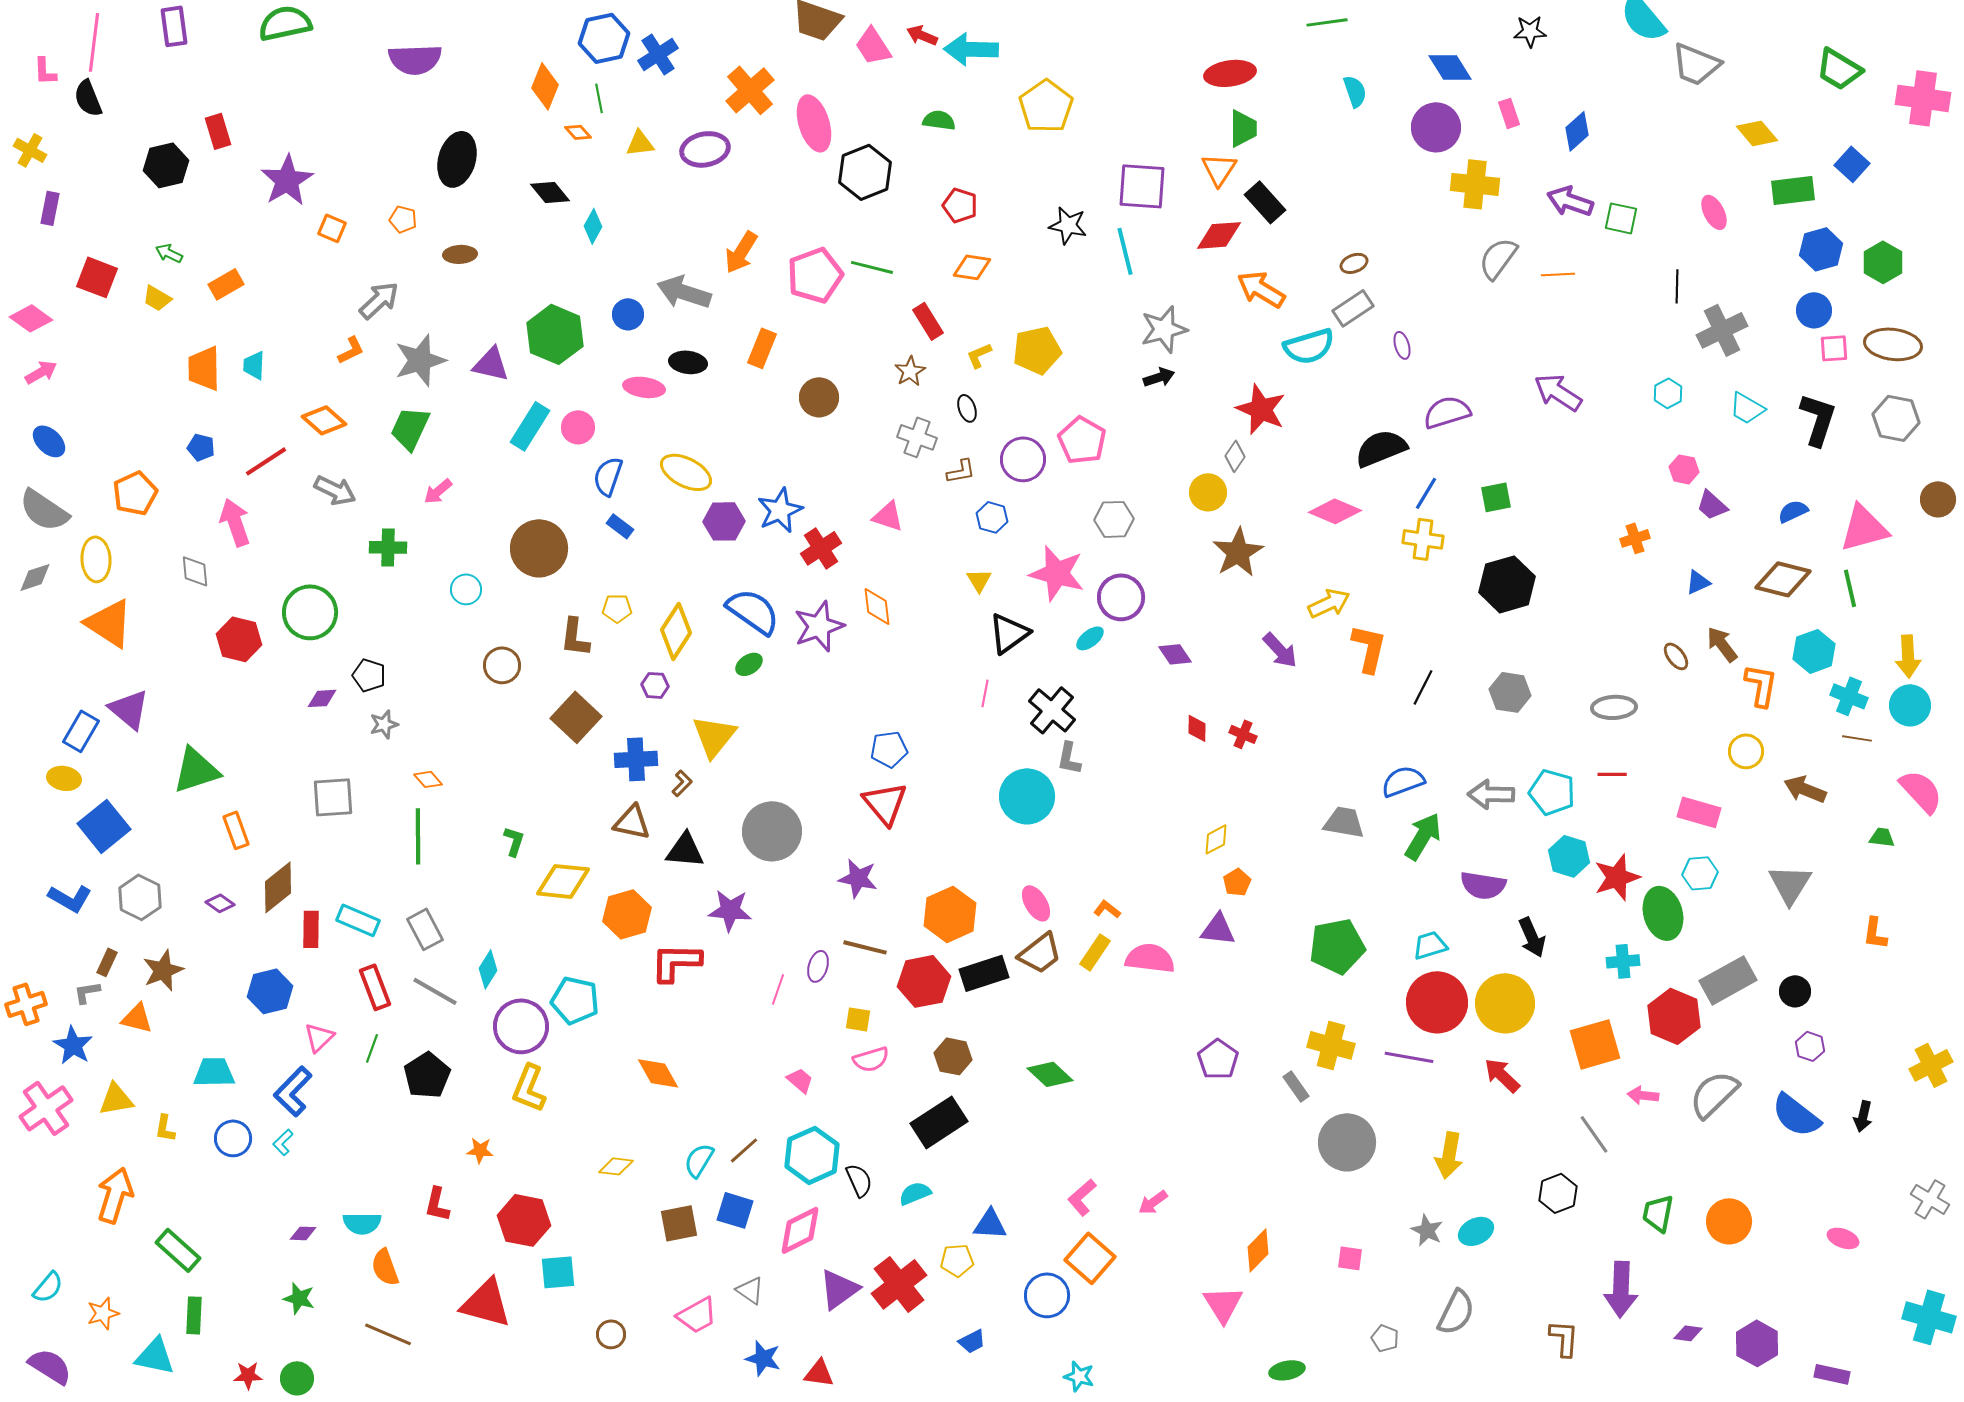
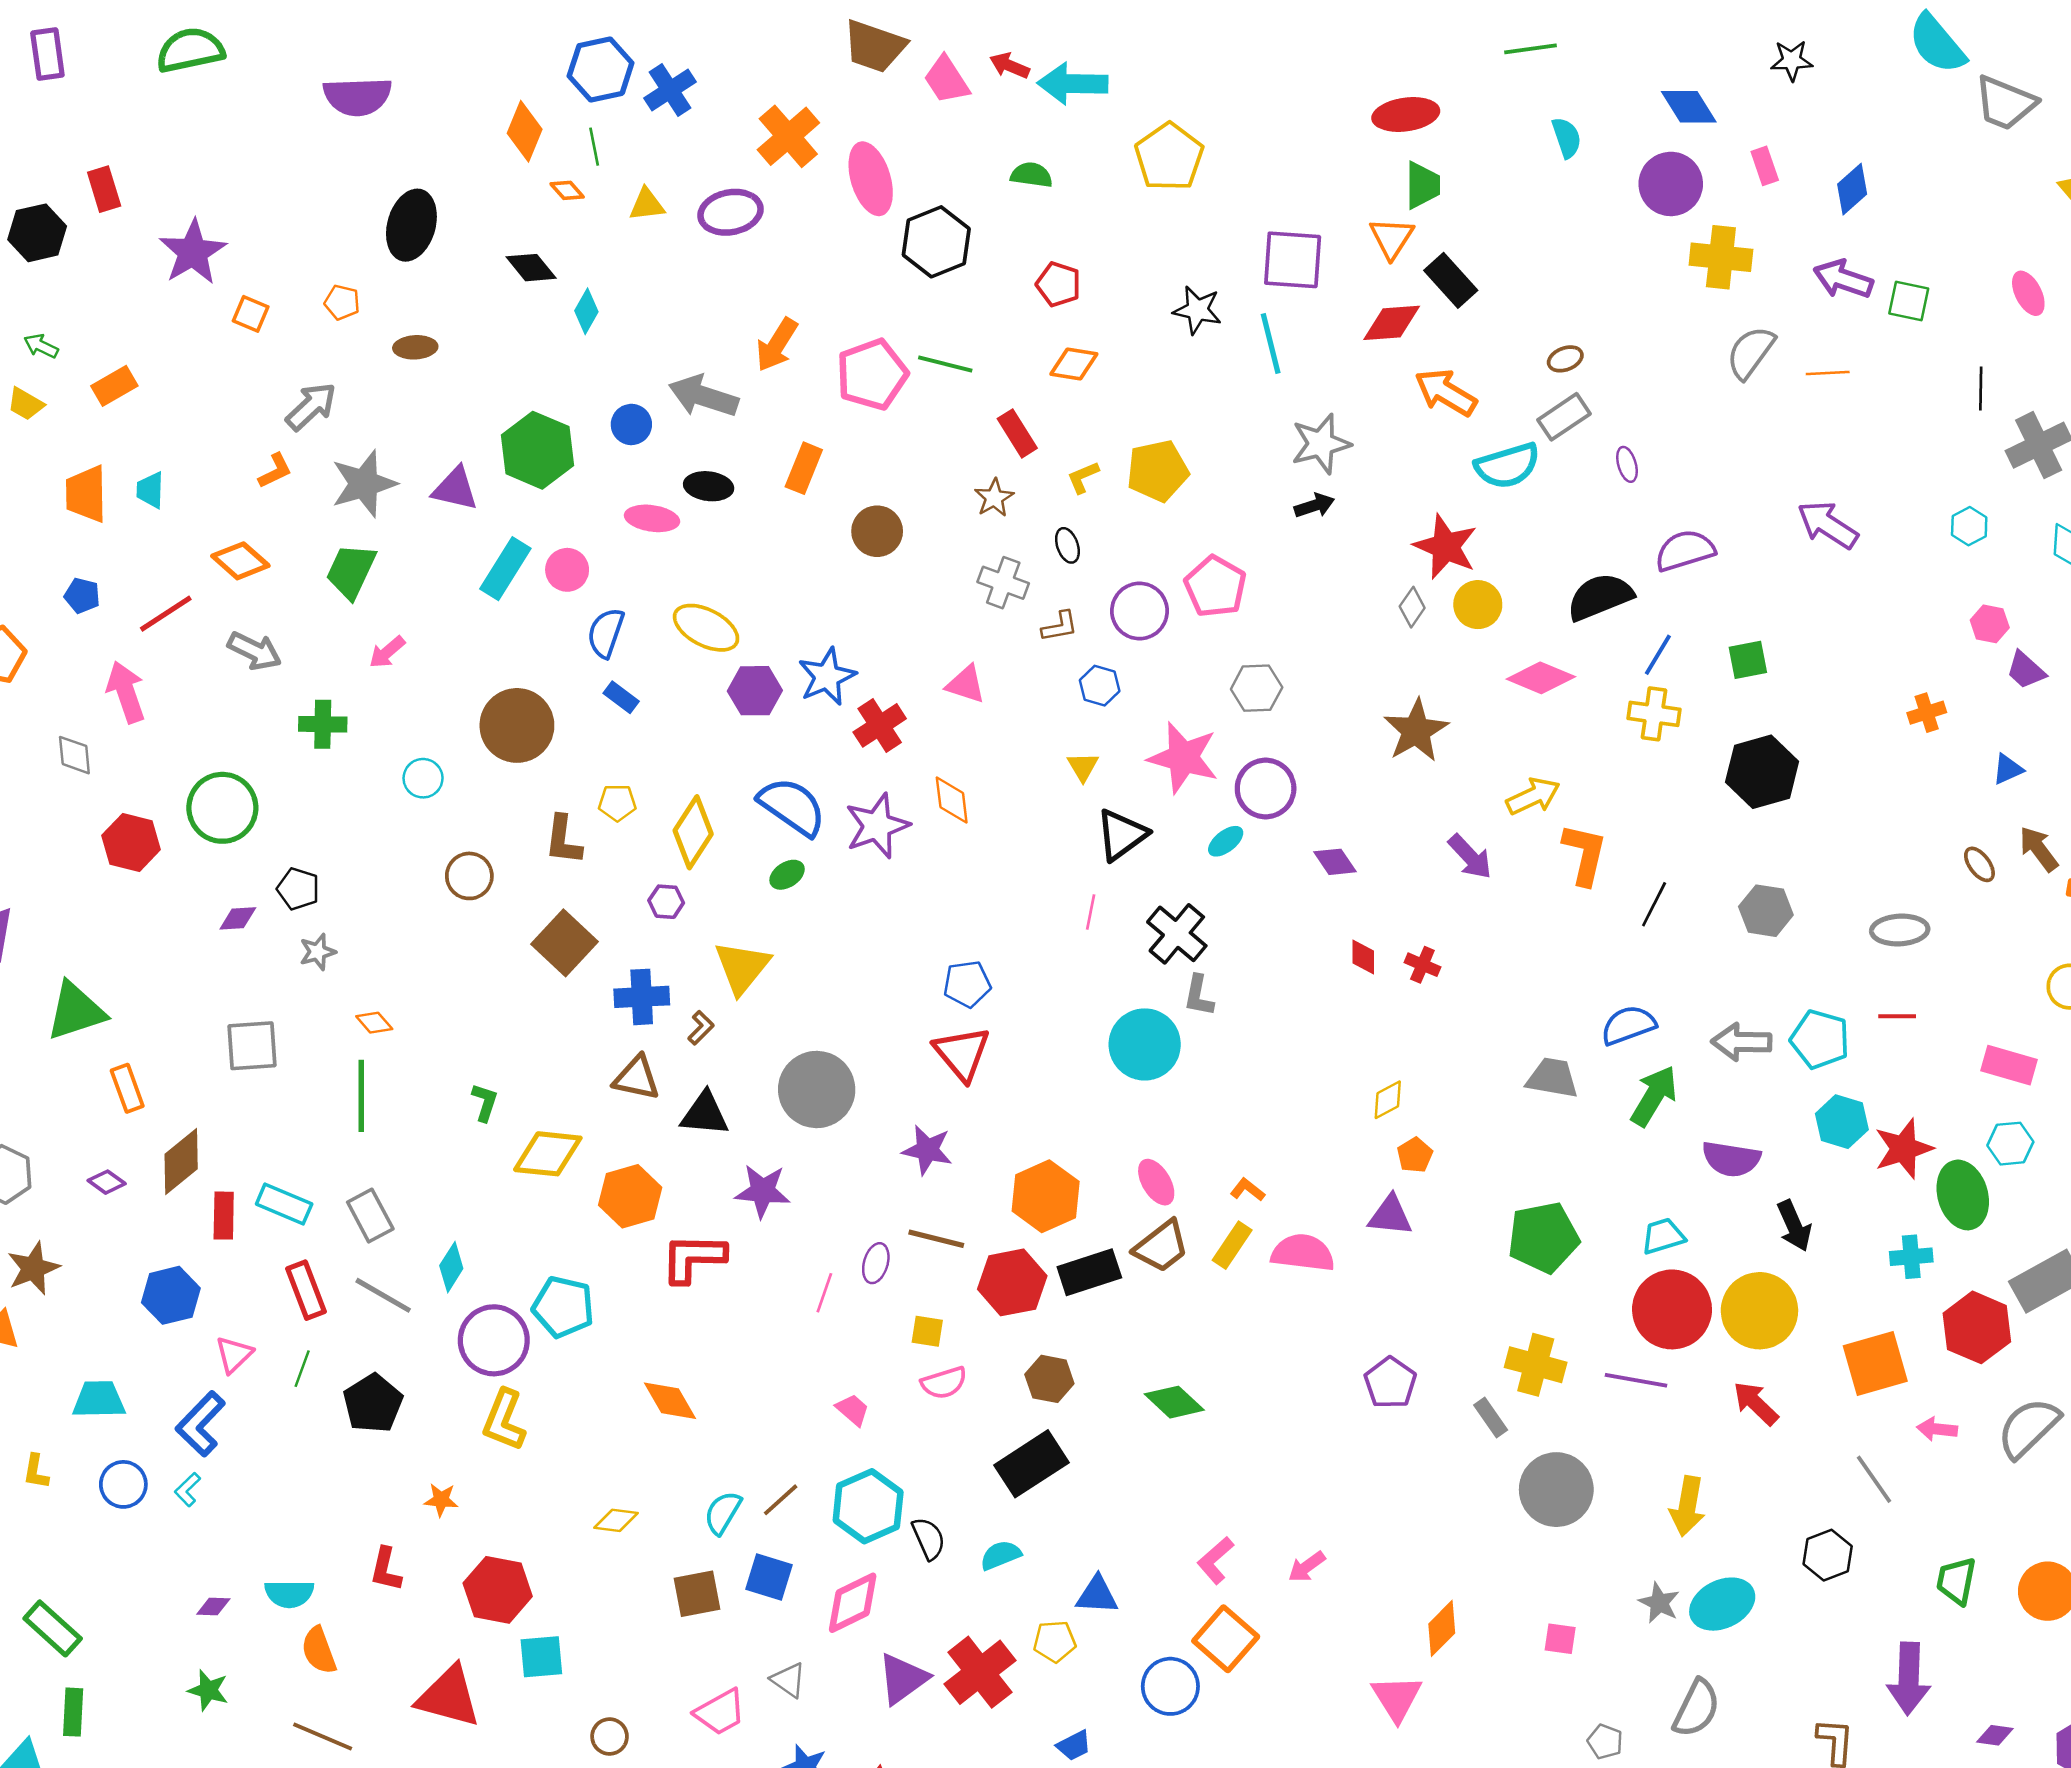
yellow circle: (1208, 492) -> (1478, 605), moved
cyan ellipse: (1476, 1231) -> (1722, 1604), size x1.4

